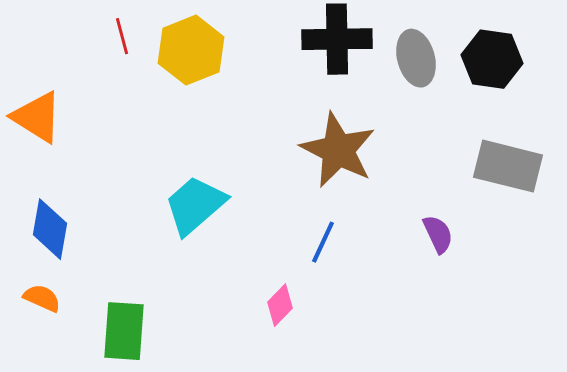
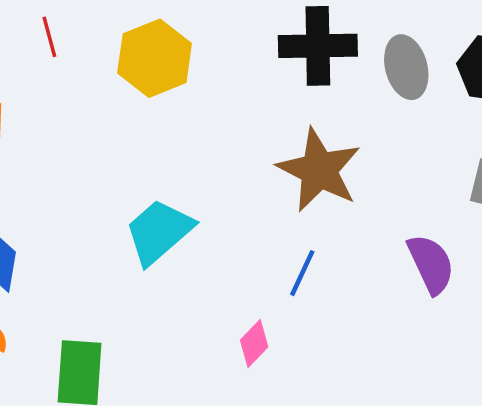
red line: (122, 36) -> (49, 37), moved
purple semicircle: (438, 234) -> (431, 264), size x1.4

